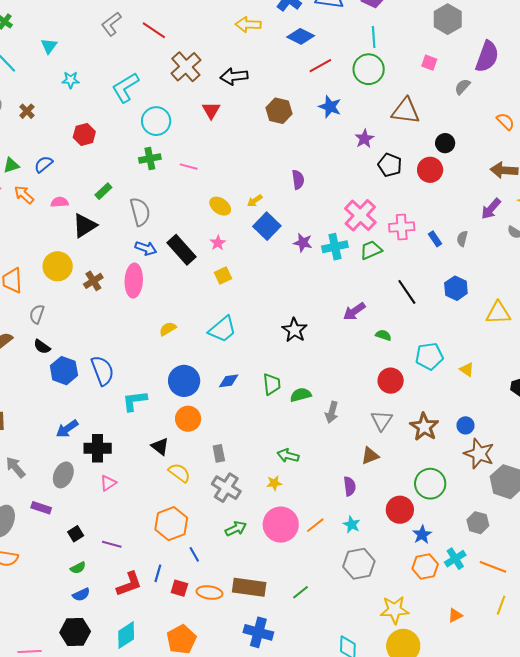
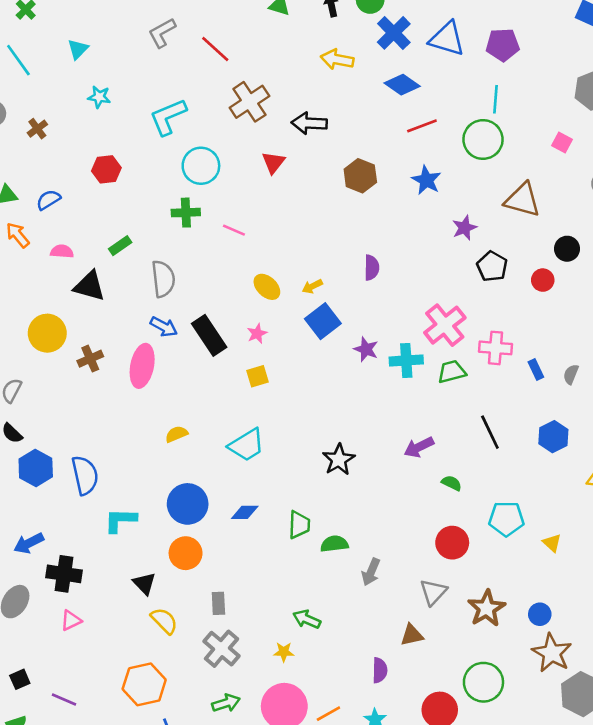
red circle: (430, 170) -> (543, 280), size x0.7
black triangle: (85, 226) -> (89, 286), turned 40

